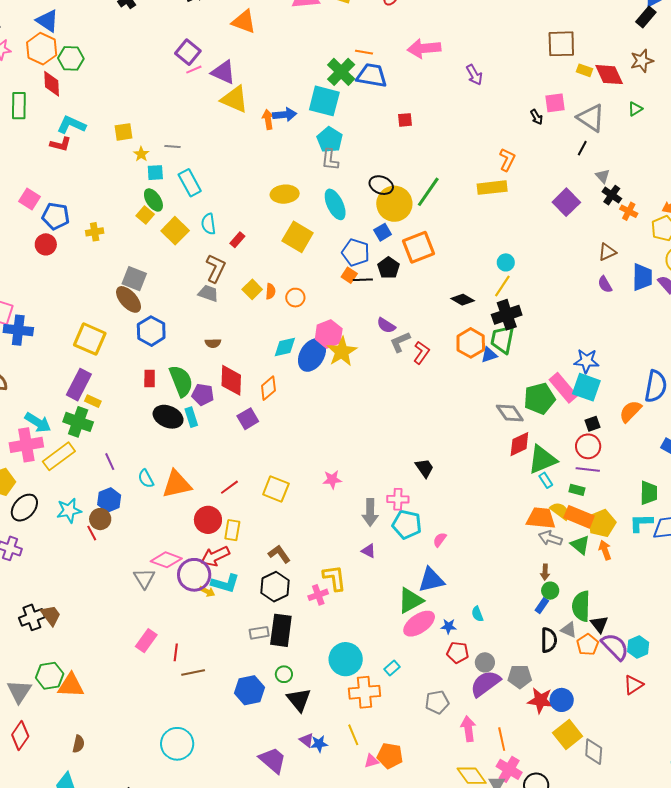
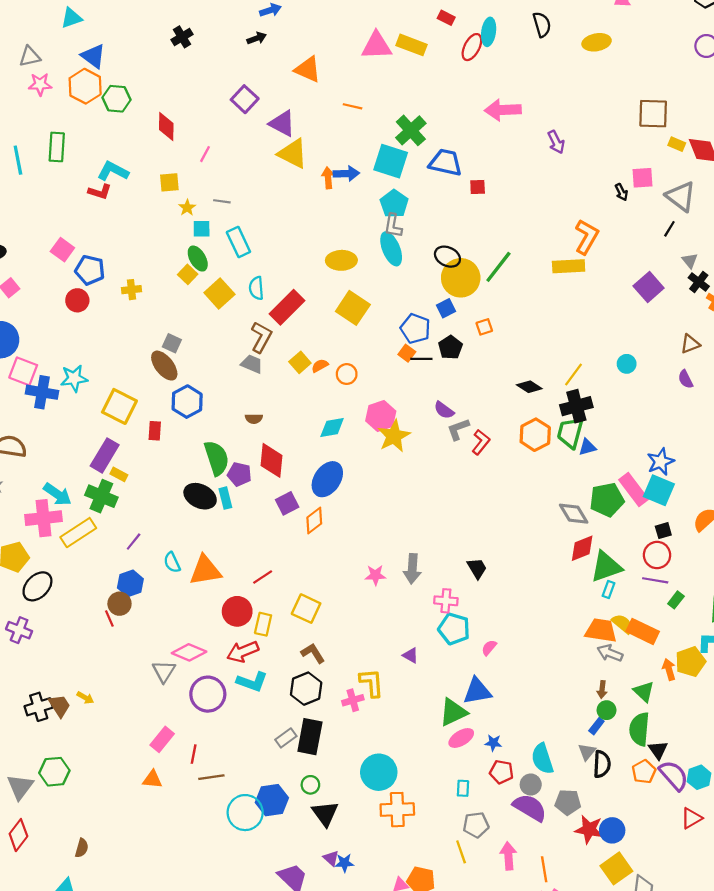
orange line: (364, 52) -> (352, 106), moved
pink line: (194, 70) -> (205, 154), moved, turned -42
blue trapezoid: (372, 75) -> (445, 162), moved
red diamond: (52, 84) -> (166, 127), moved
orange L-shape: (507, 160) -> (587, 237), size x1.4
cyan ellipse: (335, 204) -> (391, 249), moved
red rectangle: (237, 240) -> (287, 307), size x2.0
orange square: (418, 247) -> (484, 327), size x0.5
cyan circle: (506, 262) -> (627, 364), moved
gray square: (134, 279) -> (172, 343), size x0.7
orange semicircle: (271, 291) -> (320, 366), turned -126
blue ellipse: (312, 355) -> (327, 479), moved
blue triangle: (489, 355) -> (587, 447), moved
blue star: (586, 361) -> (661, 462), turned -30
red rectangle: (150, 379) -> (155, 431), moved
orange diamond: (268, 388) -> (314, 520), moved
purple line: (110, 462) -> (134, 542), turned 60
cyan rectangle: (546, 480) -> (609, 589), turned 49
yellow square: (276, 489) -> (306, 609), moved
green rectangle: (577, 490) -> (676, 600), moved, turned -70
cyan star: (69, 511) -> (74, 378), moved
gray arrow: (370, 512) -> (412, 569), moved
yellow pentagon: (602, 523) -> (690, 662), moved
green triangle: (580, 545) -> (644, 692), moved
purple circle: (194, 575) -> (208, 694), moved
yellow arrow: (207, 591) -> (85, 698), moved
cyan semicircle: (477, 614) -> (542, 759), moved, size x1.8
pink ellipse: (419, 624) -> (461, 738), size x0.7
gray triangle: (569, 630) -> (587, 752), moved, turned 42
gray rectangle: (259, 633) -> (286, 738), turned -30
cyan rectangle: (392, 668) -> (463, 788), moved, turned -49
purple semicircle: (485, 684) -> (530, 808), turned 64
orange triangle: (71, 685) -> (152, 779), moved, size x0.7
yellow line: (353, 735) -> (461, 852), moved
cyan circle: (177, 744) -> (245, 813), moved

